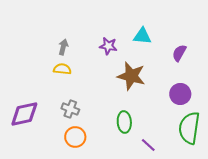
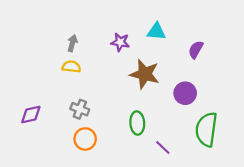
purple circle: (180, 94) -> (185, 93), moved
purple diamond: (24, 114) -> (31, 115), size x0.7

